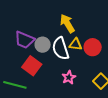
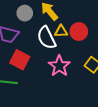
gray circle: (43, 45) -> (25, 13), moved
pink star: (69, 77) -> (59, 66), size x1.5

